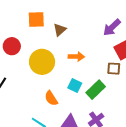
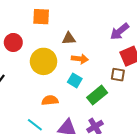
brown triangle: (60, 30) -> (69, 38), moved, turned 32
cyan square: (75, 86) -> (75, 80), moved
orange semicircle: (51, 98) -> (50, 100), turned 112

